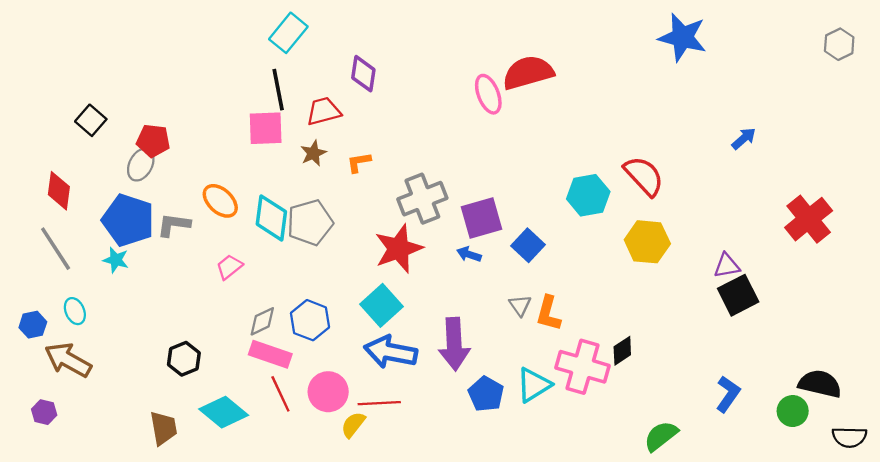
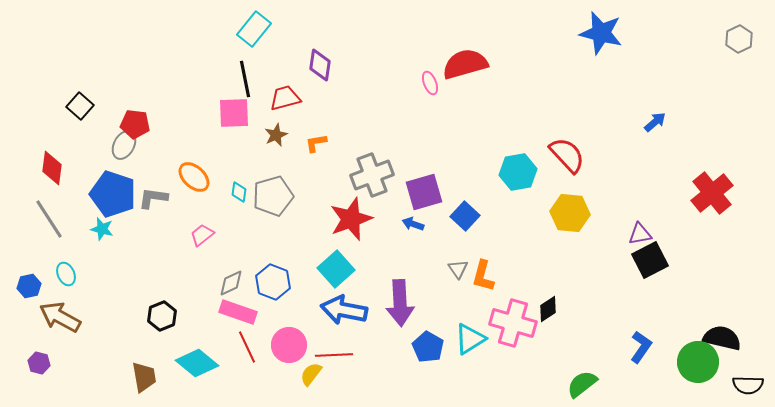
pink ellipse: (488, 94) -> (430, 83), size x0.7
cyan diamond: (271, 218) -> (239, 192), size x0.5
green circle: (793, 411) -> (698, 362), size x1.5

